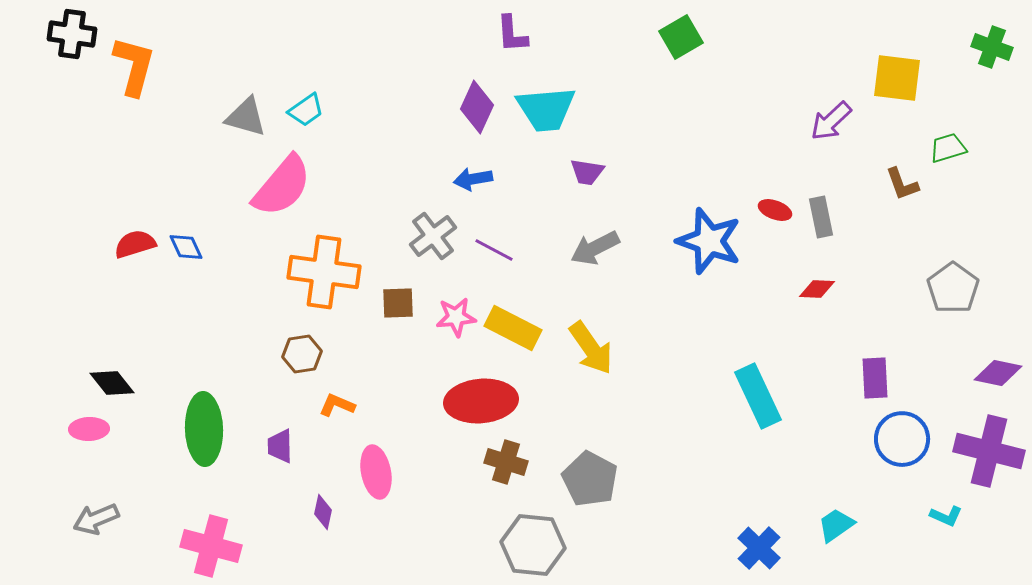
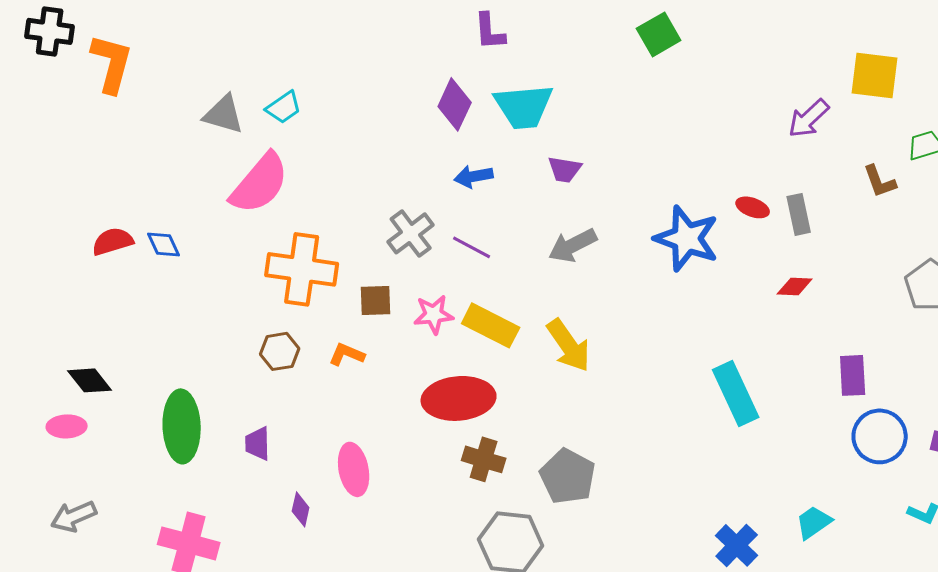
blue arrow: (473, 179) -> (474, 176), moved
orange L-shape: (337, 405) -> (347, 354), moved

